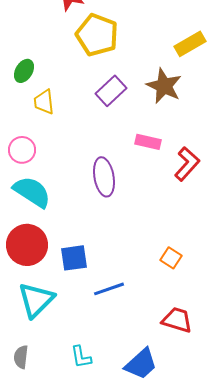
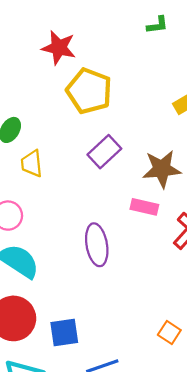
brown star: (164, 86) -> (162, 169), moved, turned -30

